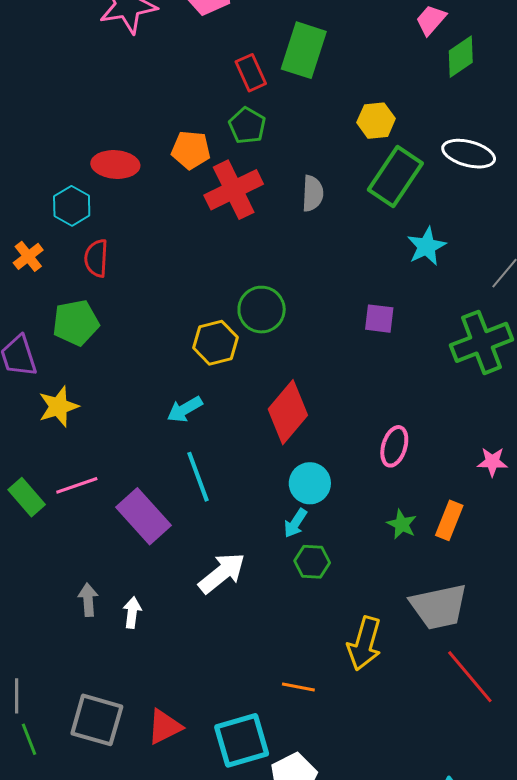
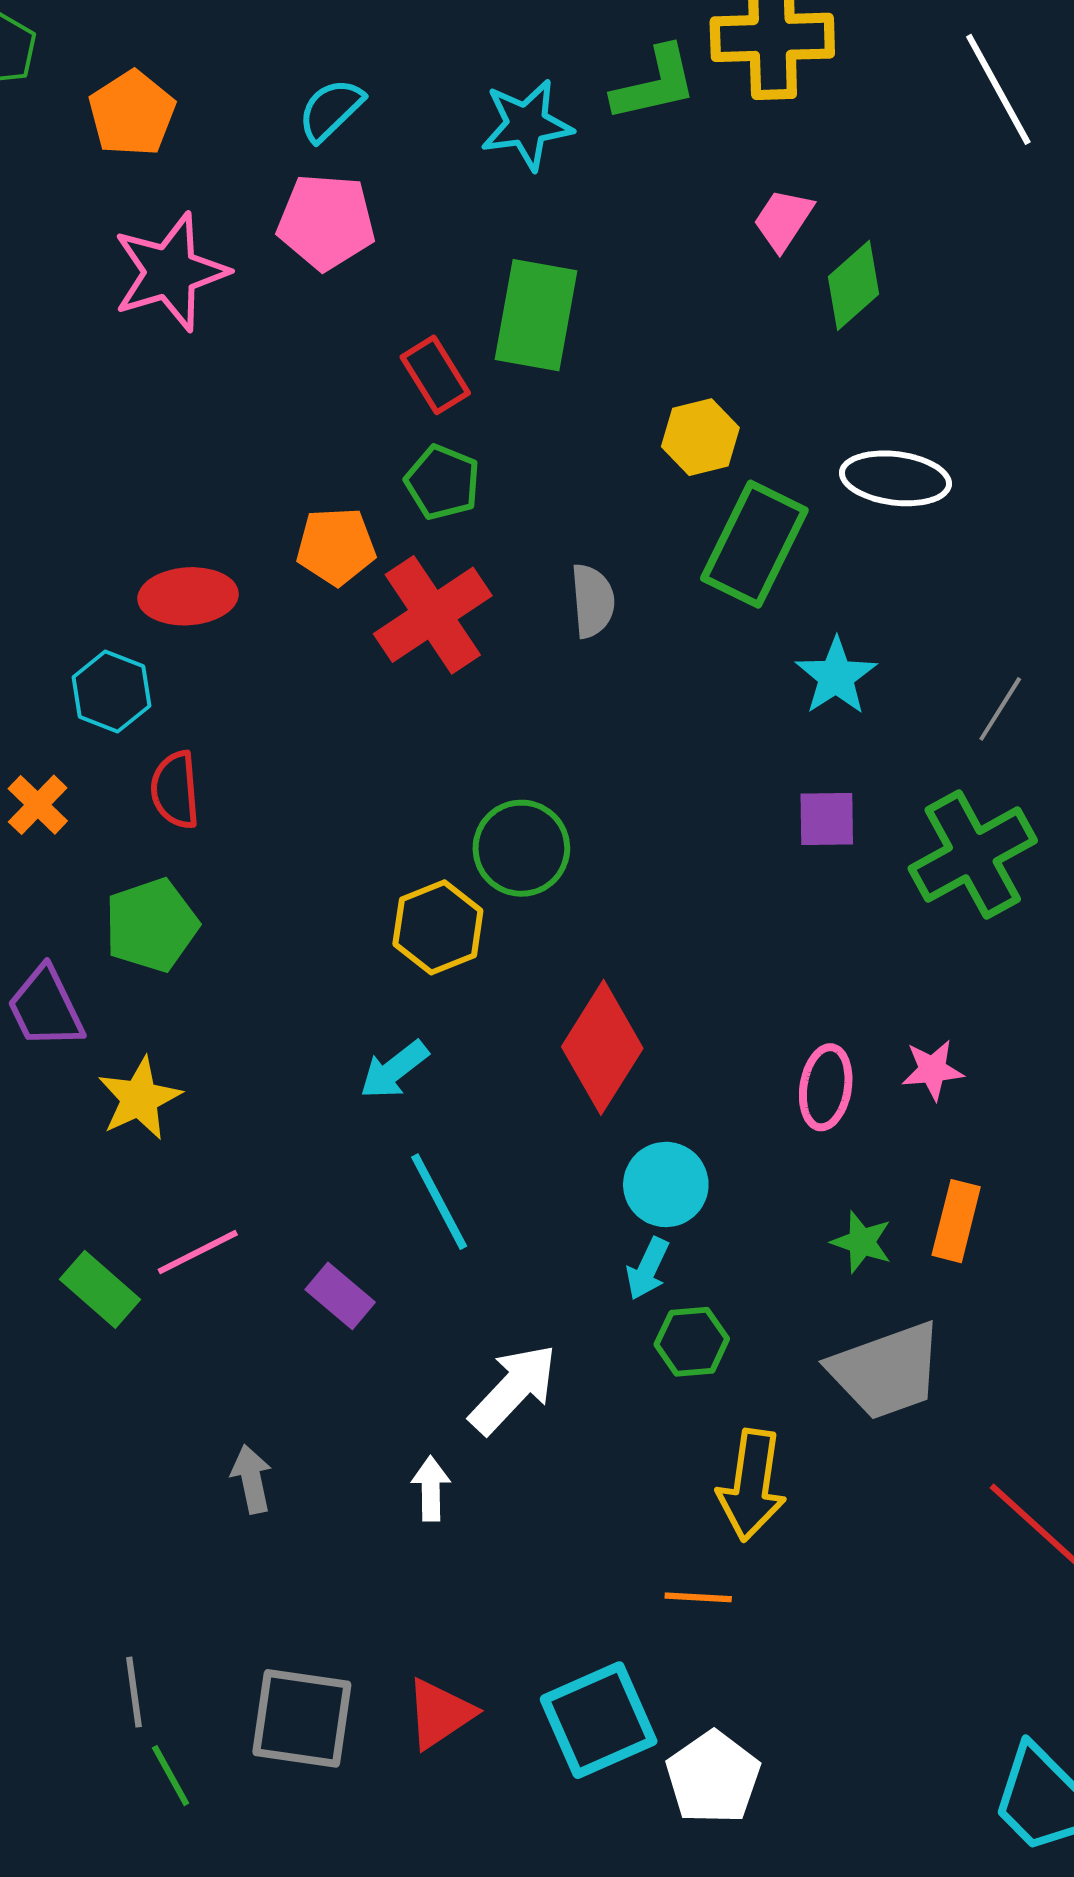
purple square: (379, 319) -> (827, 819), moved
pink star: (492, 462) -> (932, 1070), moved
purple rectangle: (143, 516) -> (340, 1296), size x0.6
gray trapezoid: (439, 607) -> (886, 1371), moved
white arrow: (132, 613) -> (431, 1489), moved
yellow arrow: (364, 644) -> (752, 1485), moved

